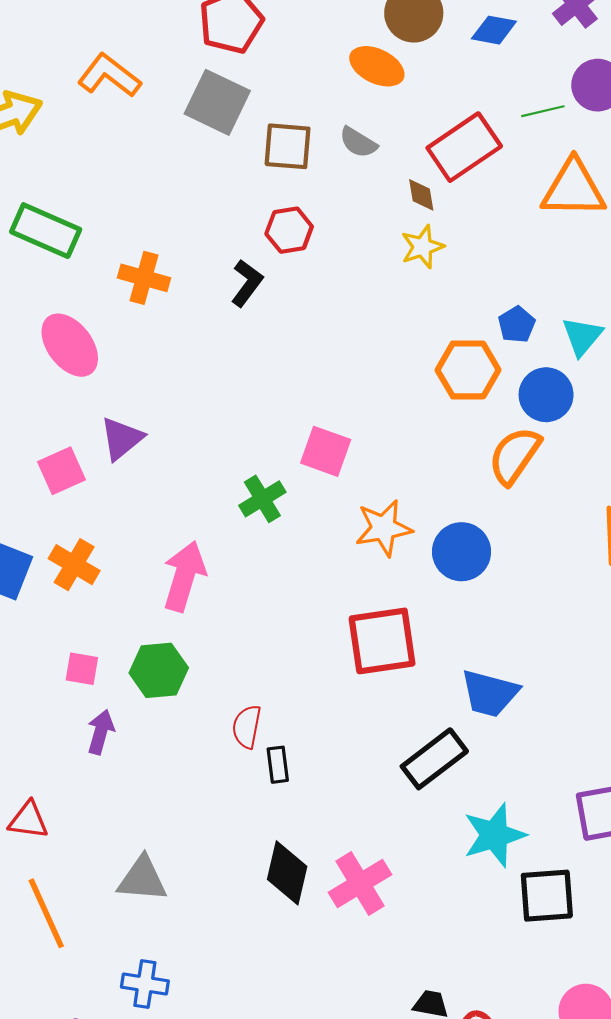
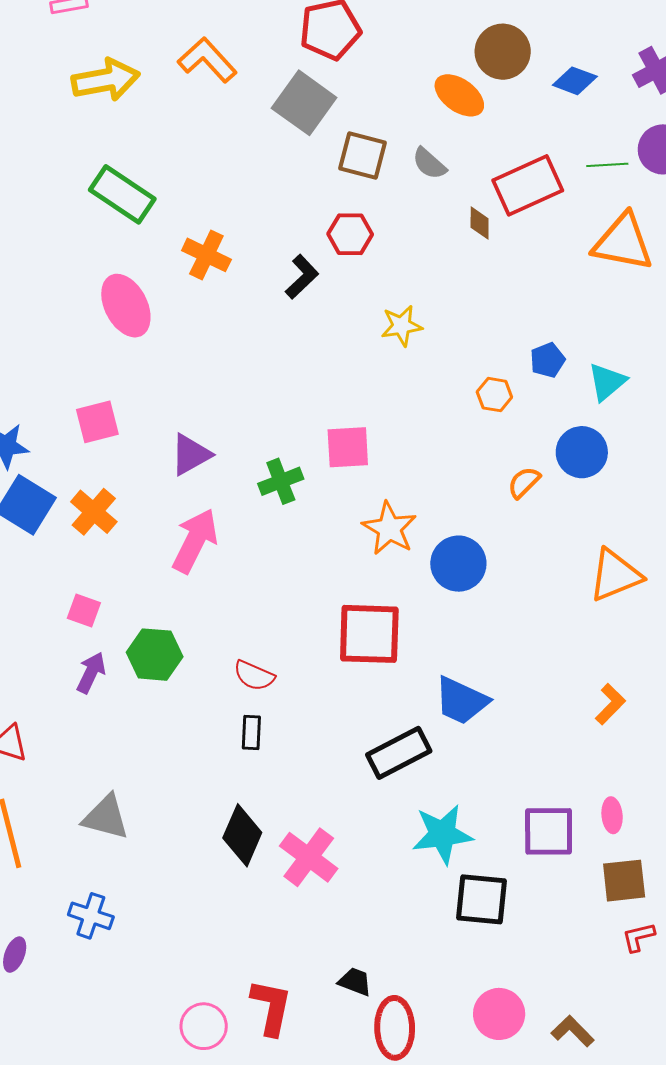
yellow star: (422, 247) -> (401, 326), moved
orange hexagon: (468, 370) -> (494, 395), size x0.6
blue circle: (546, 395) -> (582, 452), moved
purple triangle: (122, 439) -> (191, 455), moved
pink square: (326, 451) -> (348, 447), turned -33
orange semicircle: (515, 456) -> (524, 482), size x0.6
orange star: (384, 528) -> (389, 528), turned 30
green hexagon: (159, 670) -> (155, 655), moved
red semicircle: (247, 727) -> (254, 676), moved, turned -87
pink cross: (360, 883) -> (309, 857), turned -32

